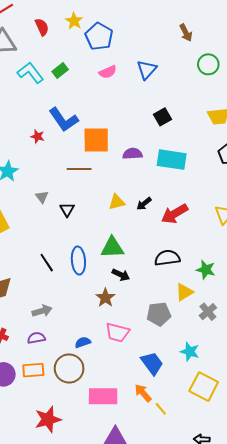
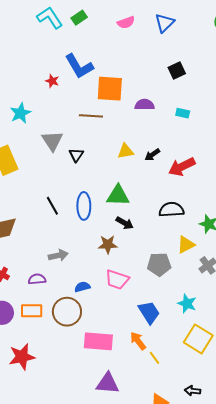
cyan rectangle: (172, 160) -> (183, 113), size x0.5
gray triangle: (42, 197) -> (52, 141), size x1.6
brown star: (105, 298) -> (108, 245), turned 30
gray arrow: (42, 311) -> (58, 255), moved
red star: (48, 419) -> (22, 357), moved

